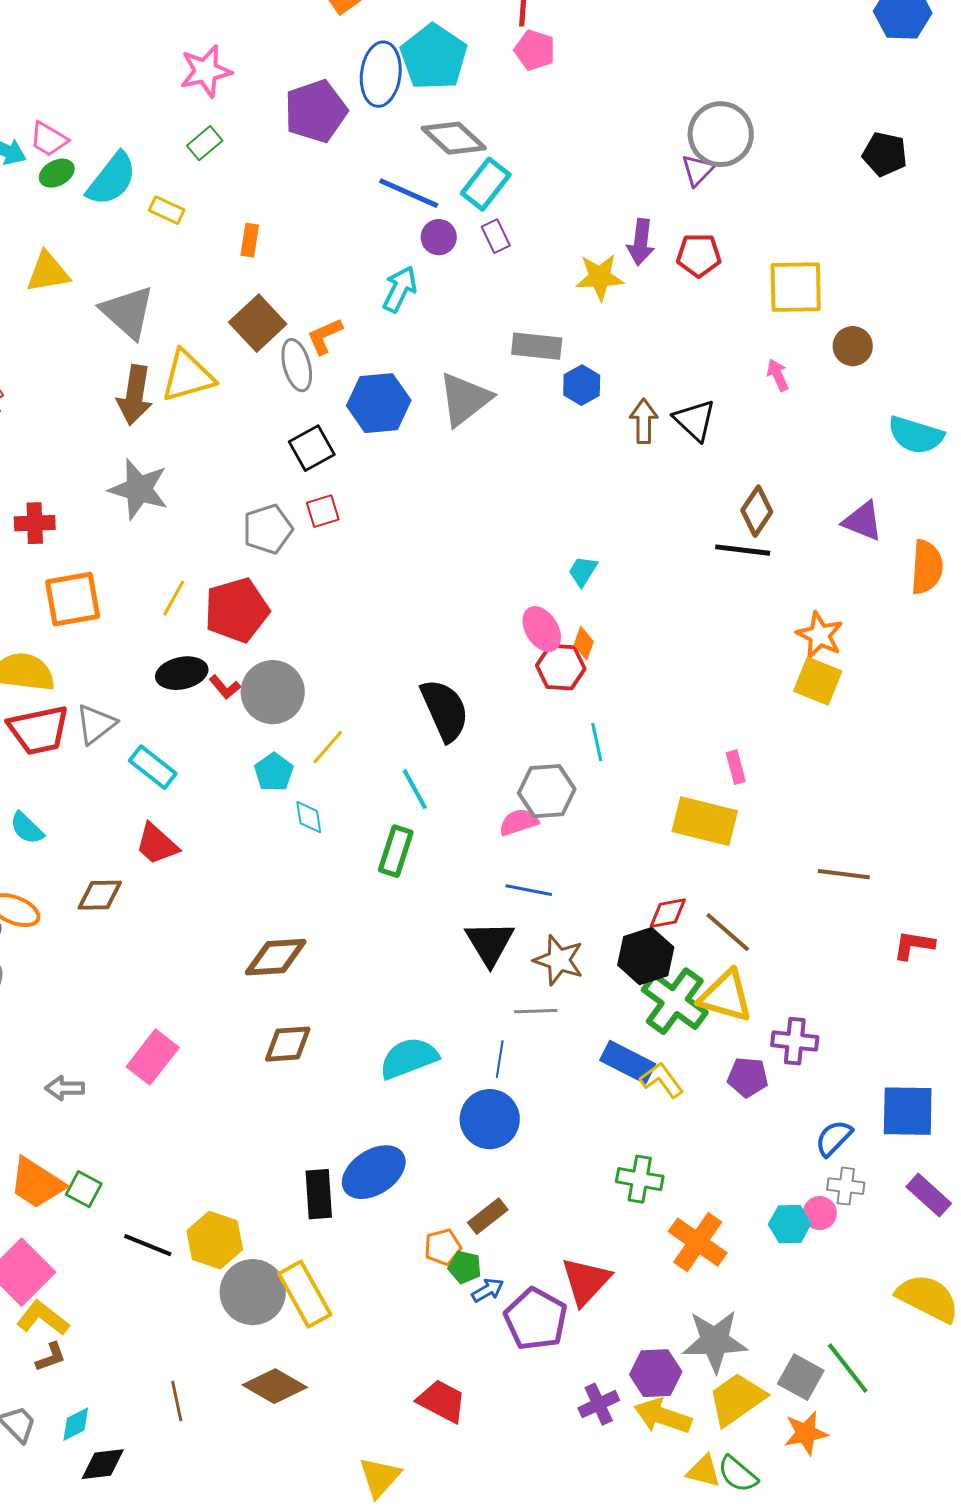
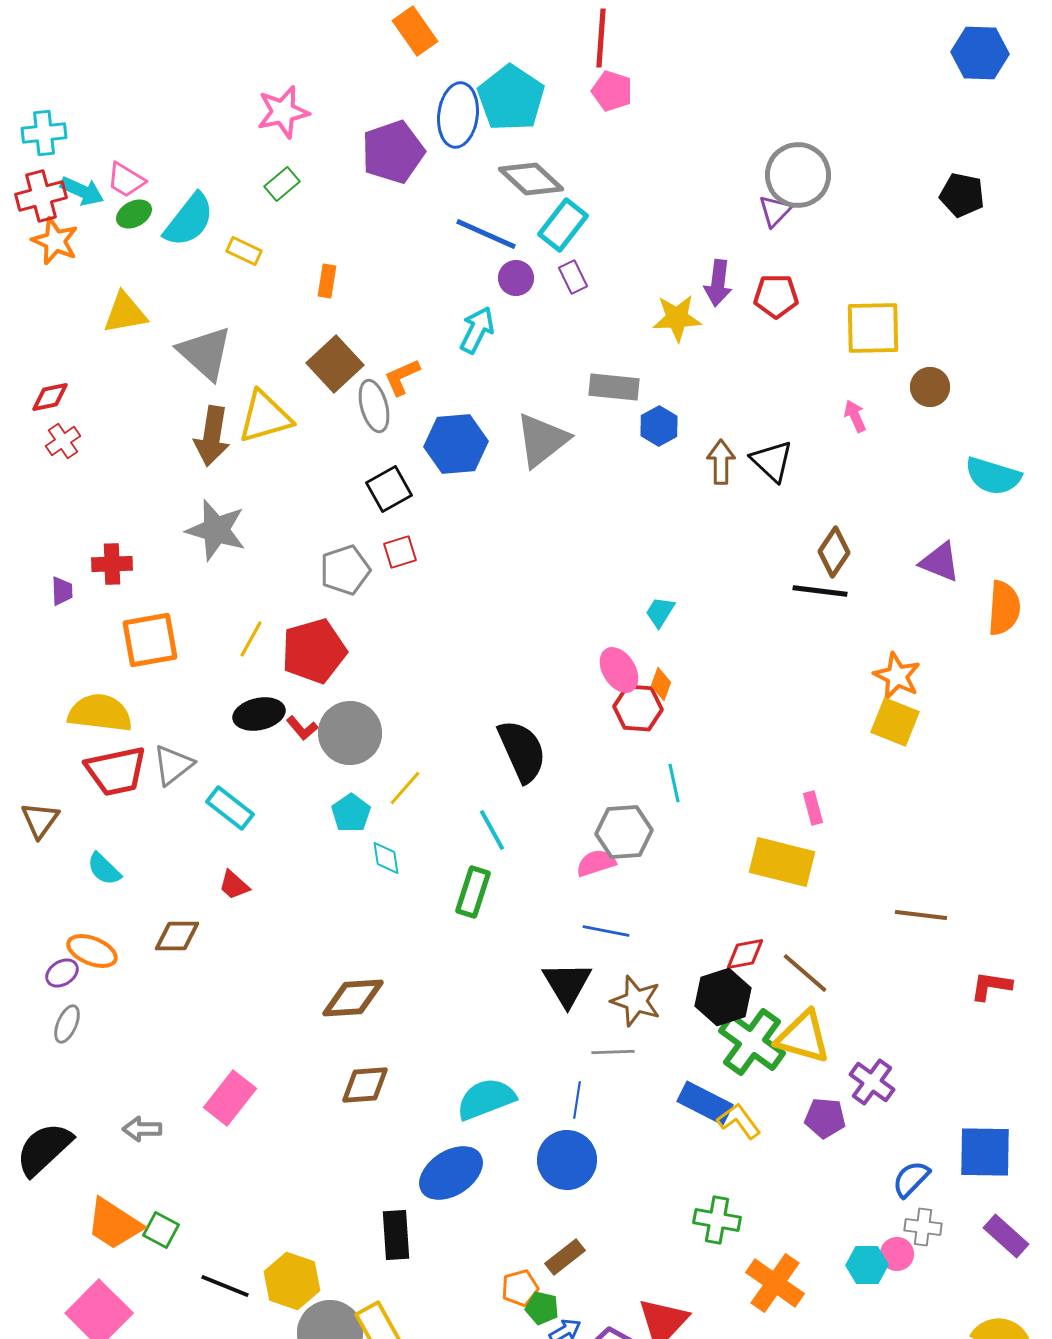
red trapezoid: (157, 844) -> (234, 885), size x0.7
purple cross: (795, 1041) -> (872, 1082), turned 30
blue ellipse: (374, 1172) -> (451, 1173), moved

